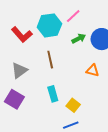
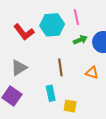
pink line: (73, 16) -> (76, 17), turned -63
brown line: (50, 60) -> (60, 67), moved
yellow square: (73, 105) -> (70, 106), turned -32

